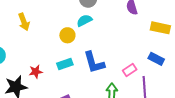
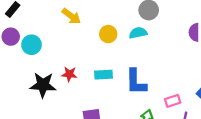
yellow arrow: (24, 22) -> (71, 16), turned -48
yellow circle: (67, 35) -> (108, 34), moved

